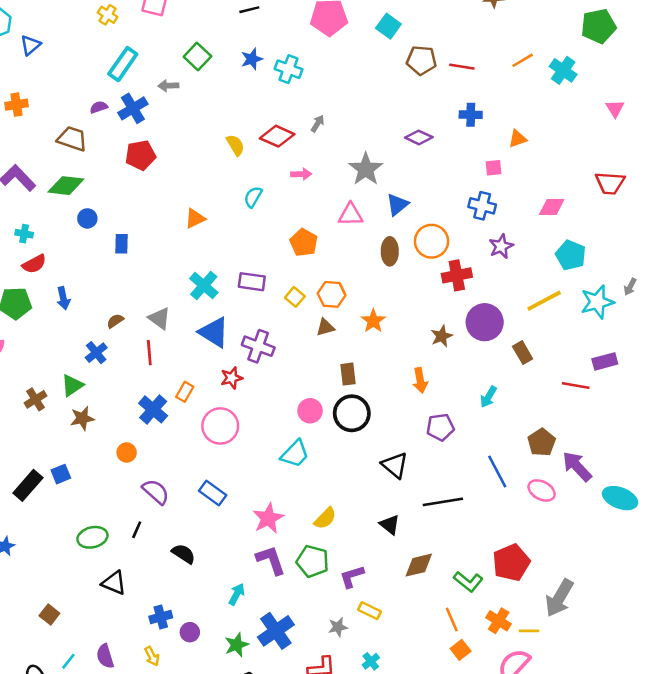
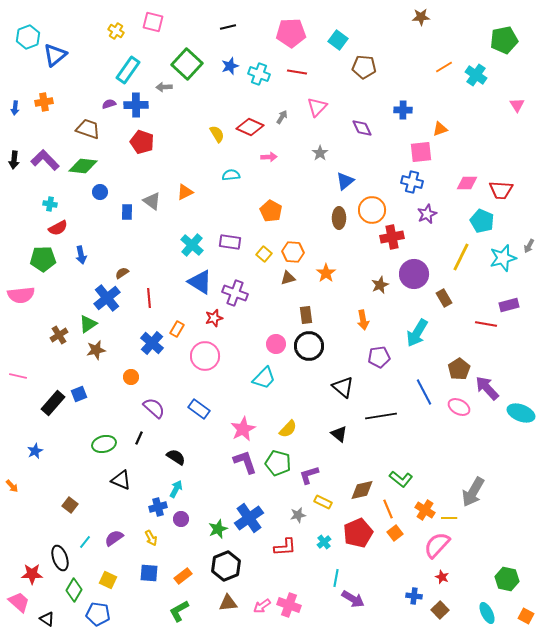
blue triangle: (30, 45) -> (55, 55), size x1.4
green square: (197, 57) -> (187, 64), size x1.4
red line: (462, 67) -> (297, 72), moved
blue cross: (133, 108) -> (136, 105), turned 30
purple diamond: (419, 137) -> (362, 128), turned 40
red pentagon: (141, 155) -> (142, 142), turned 30
pink square: (493, 168) -> (421, 152), size x1.6
gray star: (366, 169) -> (320, 153), size x0.6
red trapezoid: (610, 183) -> (501, 190), moved
cyan semicircle: (253, 197) -> (231, 175), turned 54
pink triangle: (351, 215) -> (317, 107), moved, turned -45
yellow line: (544, 301) -> (461, 257), turned -36
gray triangle: (159, 318) -> (152, 201), moved
blue cross: (96, 353) -> (107, 298), size x1.5
cyan arrow: (488, 397) -> (417, 333), size x1.6
red pentagon: (511, 563) -> (358, 533), moved
brown diamond: (419, 565) -> (362, 490), moved
cyan arrow: (237, 594) -> (176, 489), moved
purple semicircle: (105, 656) -> (114, 538), turned 72

